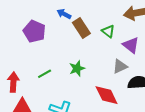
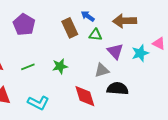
blue arrow: (64, 14) -> (88, 16), moved
green triangle: (108, 31) -> (95, 35), turned -40

